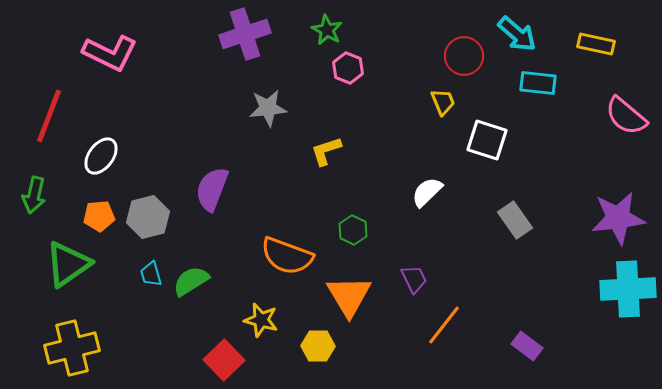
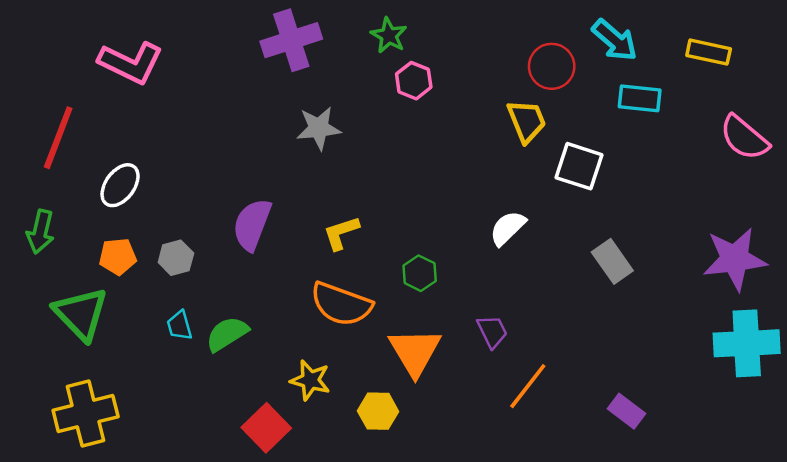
yellow trapezoid: (443, 102) -> (527, 121), size x1.4
yellow L-shape: (326, 151) -> (341, 233), moved
gray hexagon: (148, 217) -> (176, 258), size x0.7
green triangle: (68, 264) -> (81, 314), turned -39

